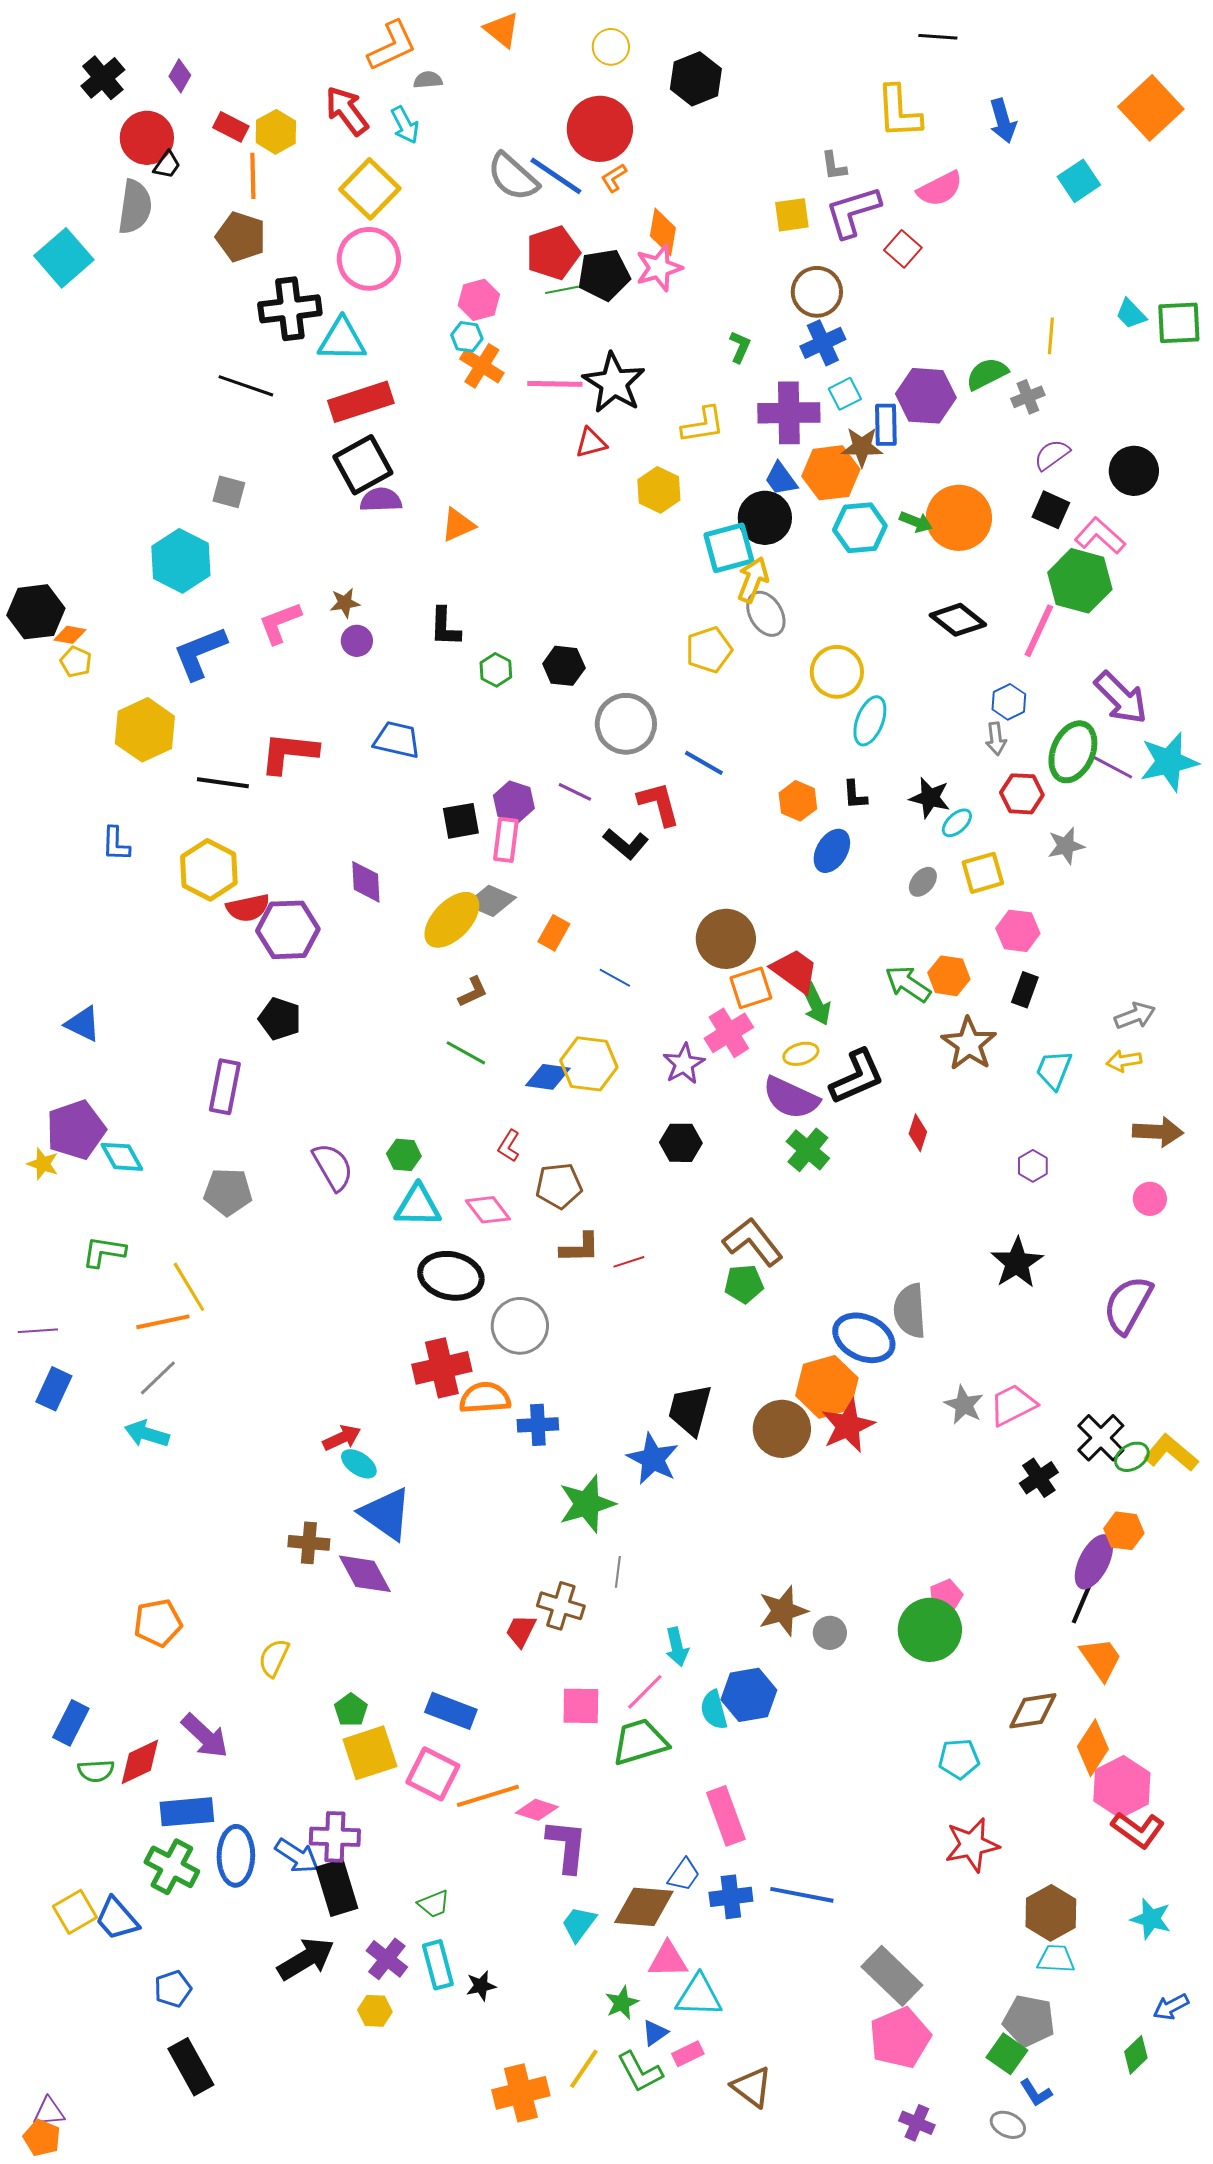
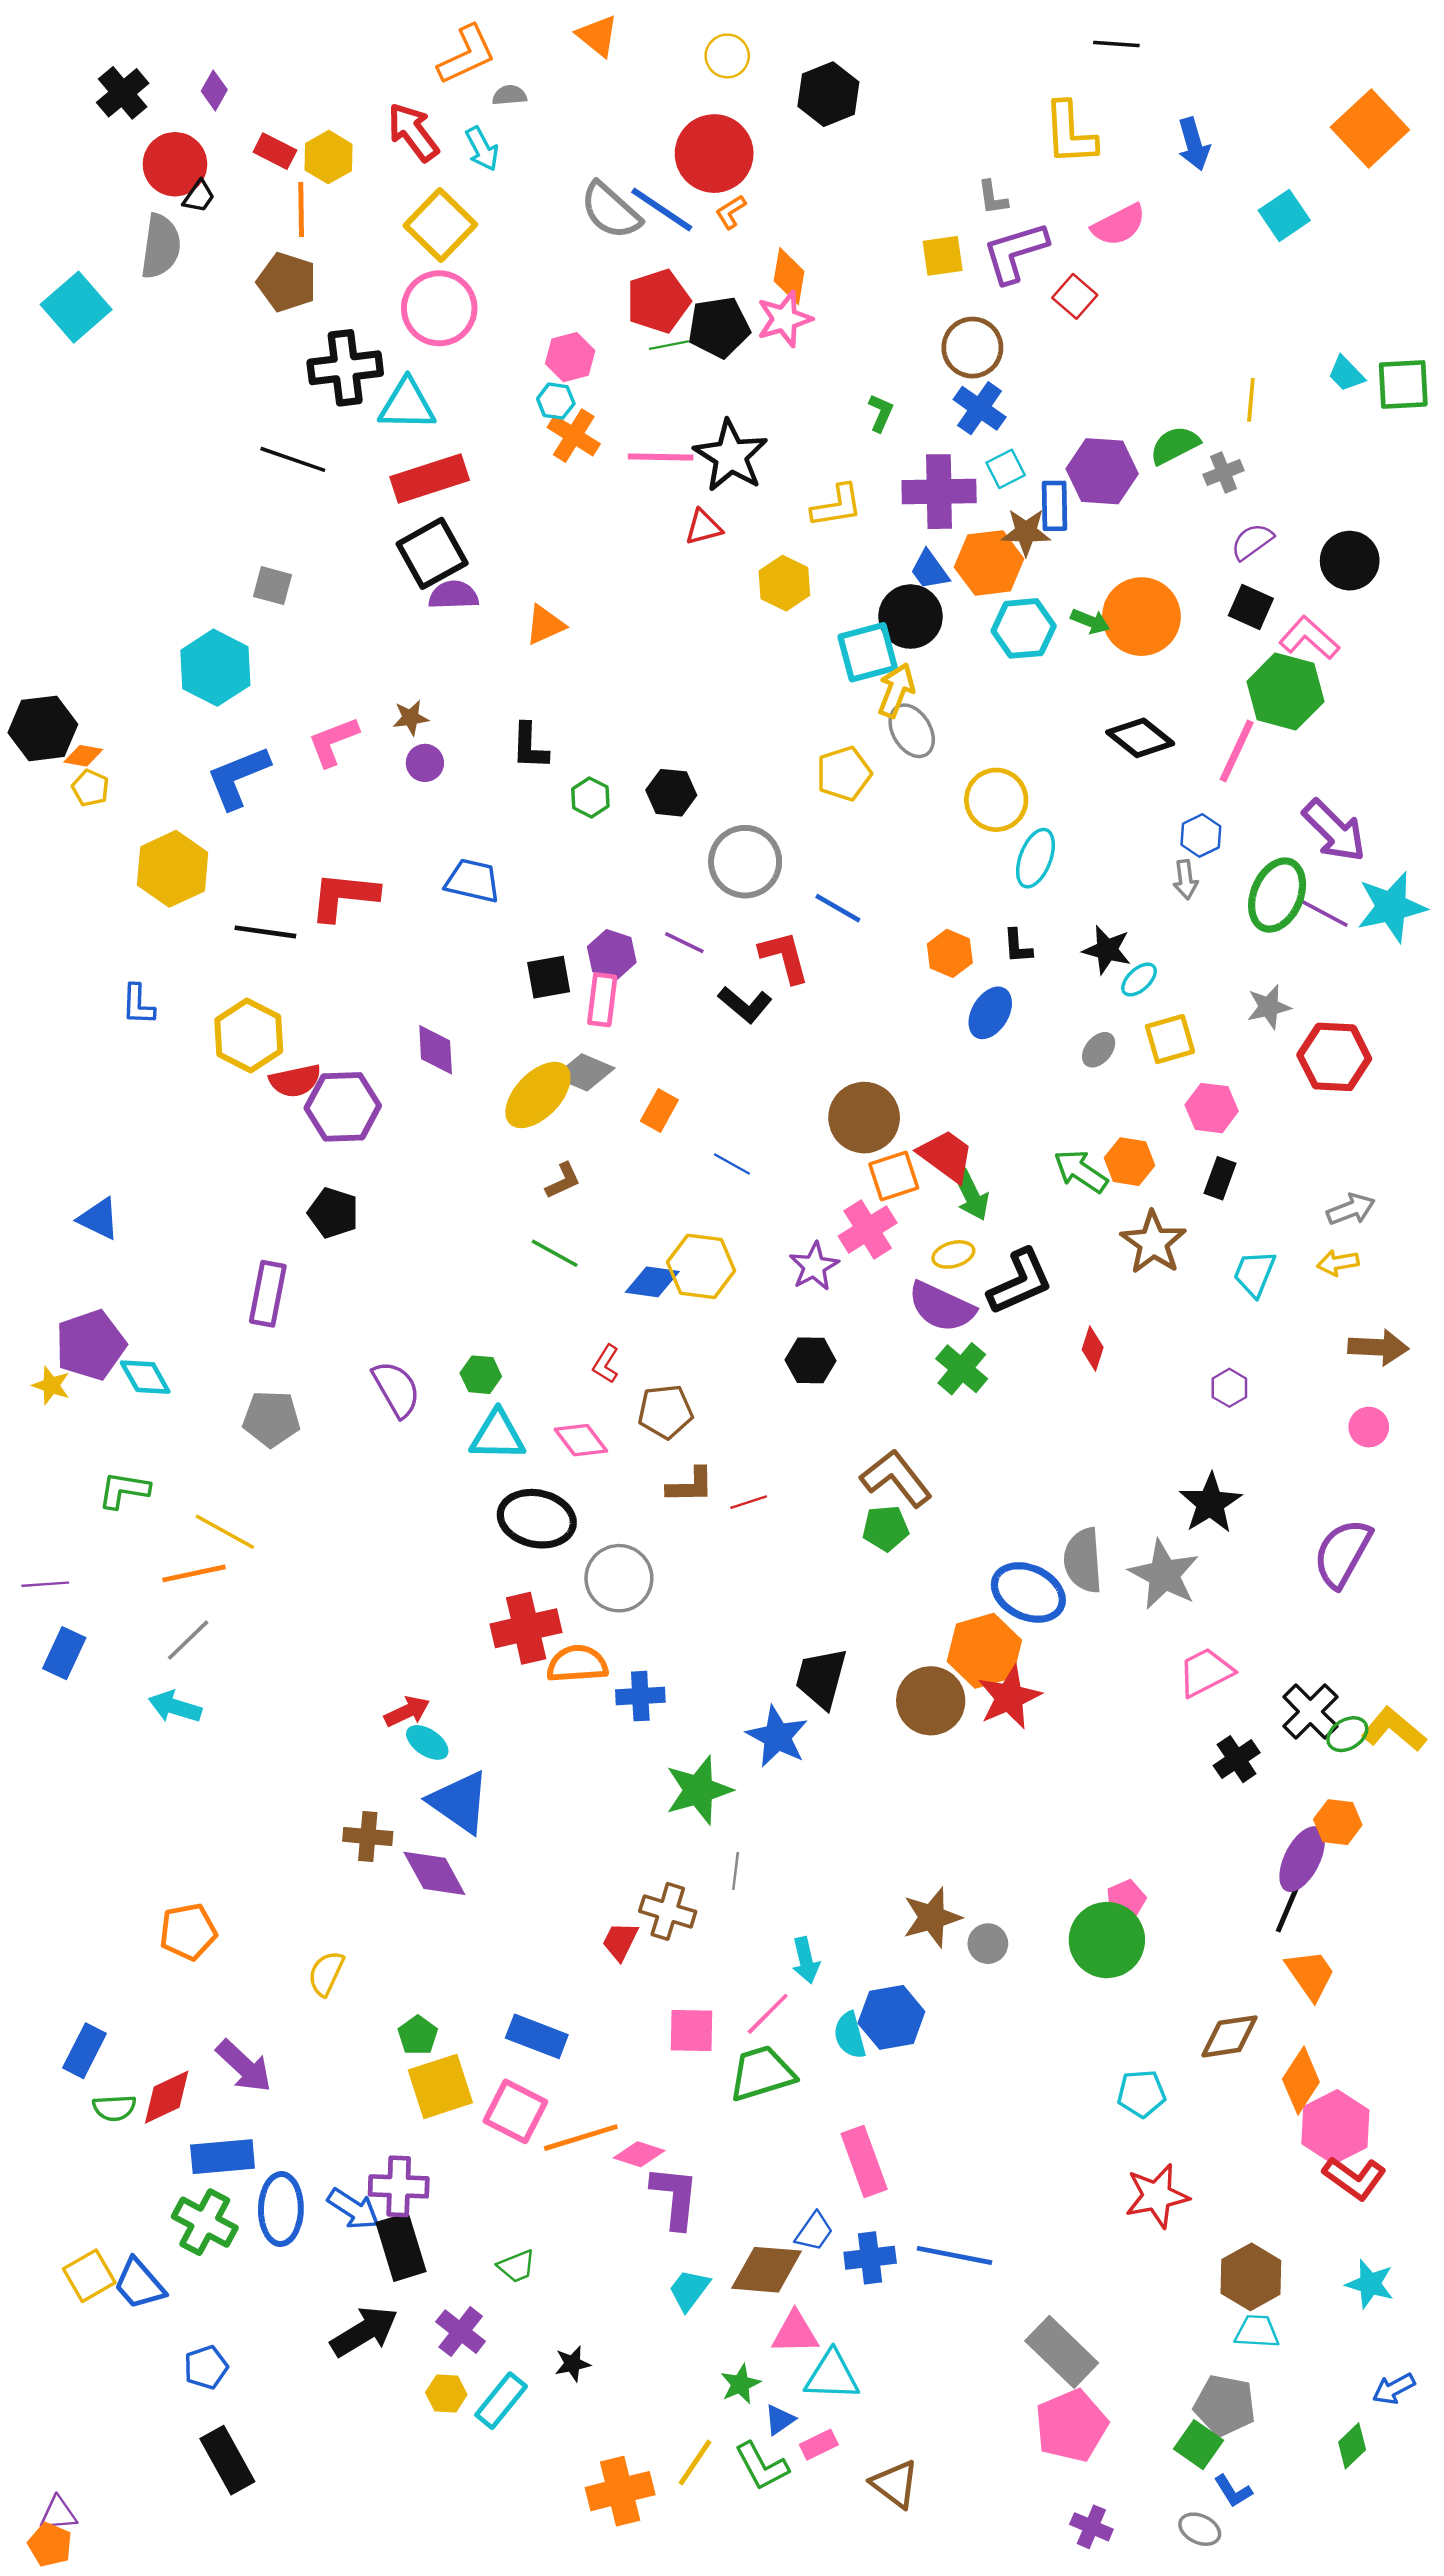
blue cross: (823, 343) -> (980, 408), turned -30
red hexagon: (1022, 794) -> (1334, 1057), moved, size x1.4
yellow line: (189, 1287) -> (225, 1532), turned -30
gray star: (964, 1405) -> (1164, 1575), moved, size x1.5
cyan rectangle: (438, 1965) -> (501, 2401), moved, turned 54

